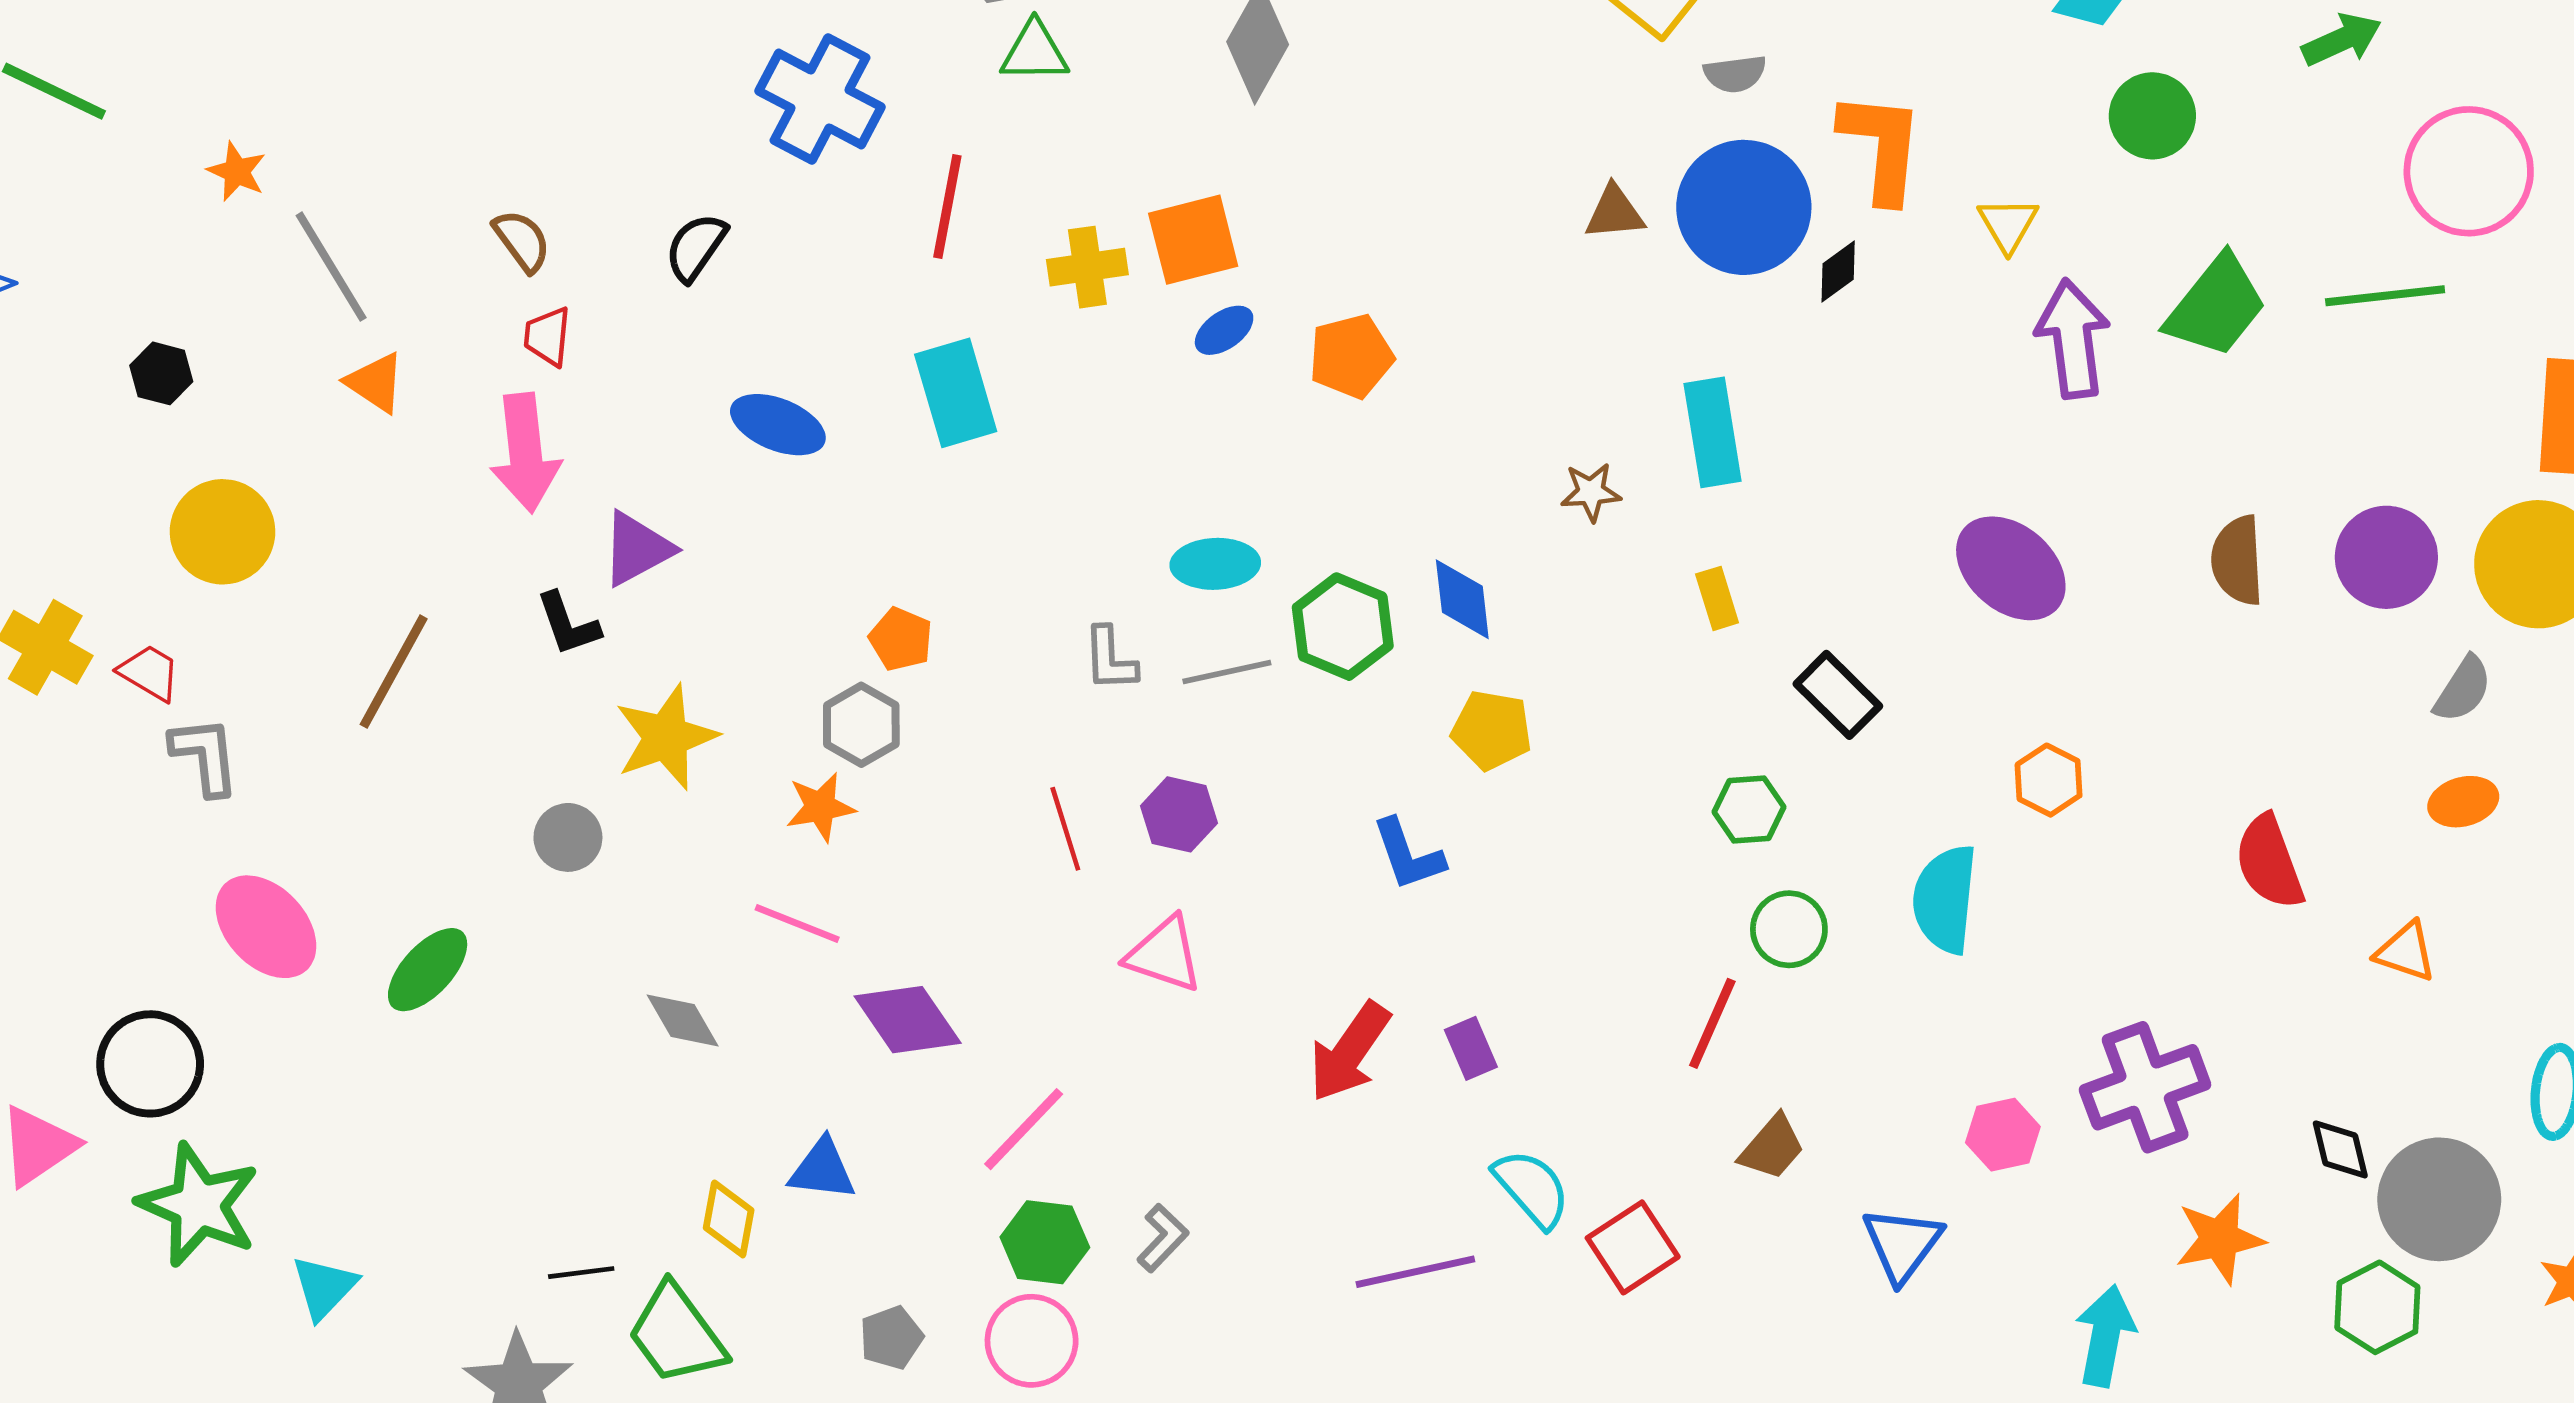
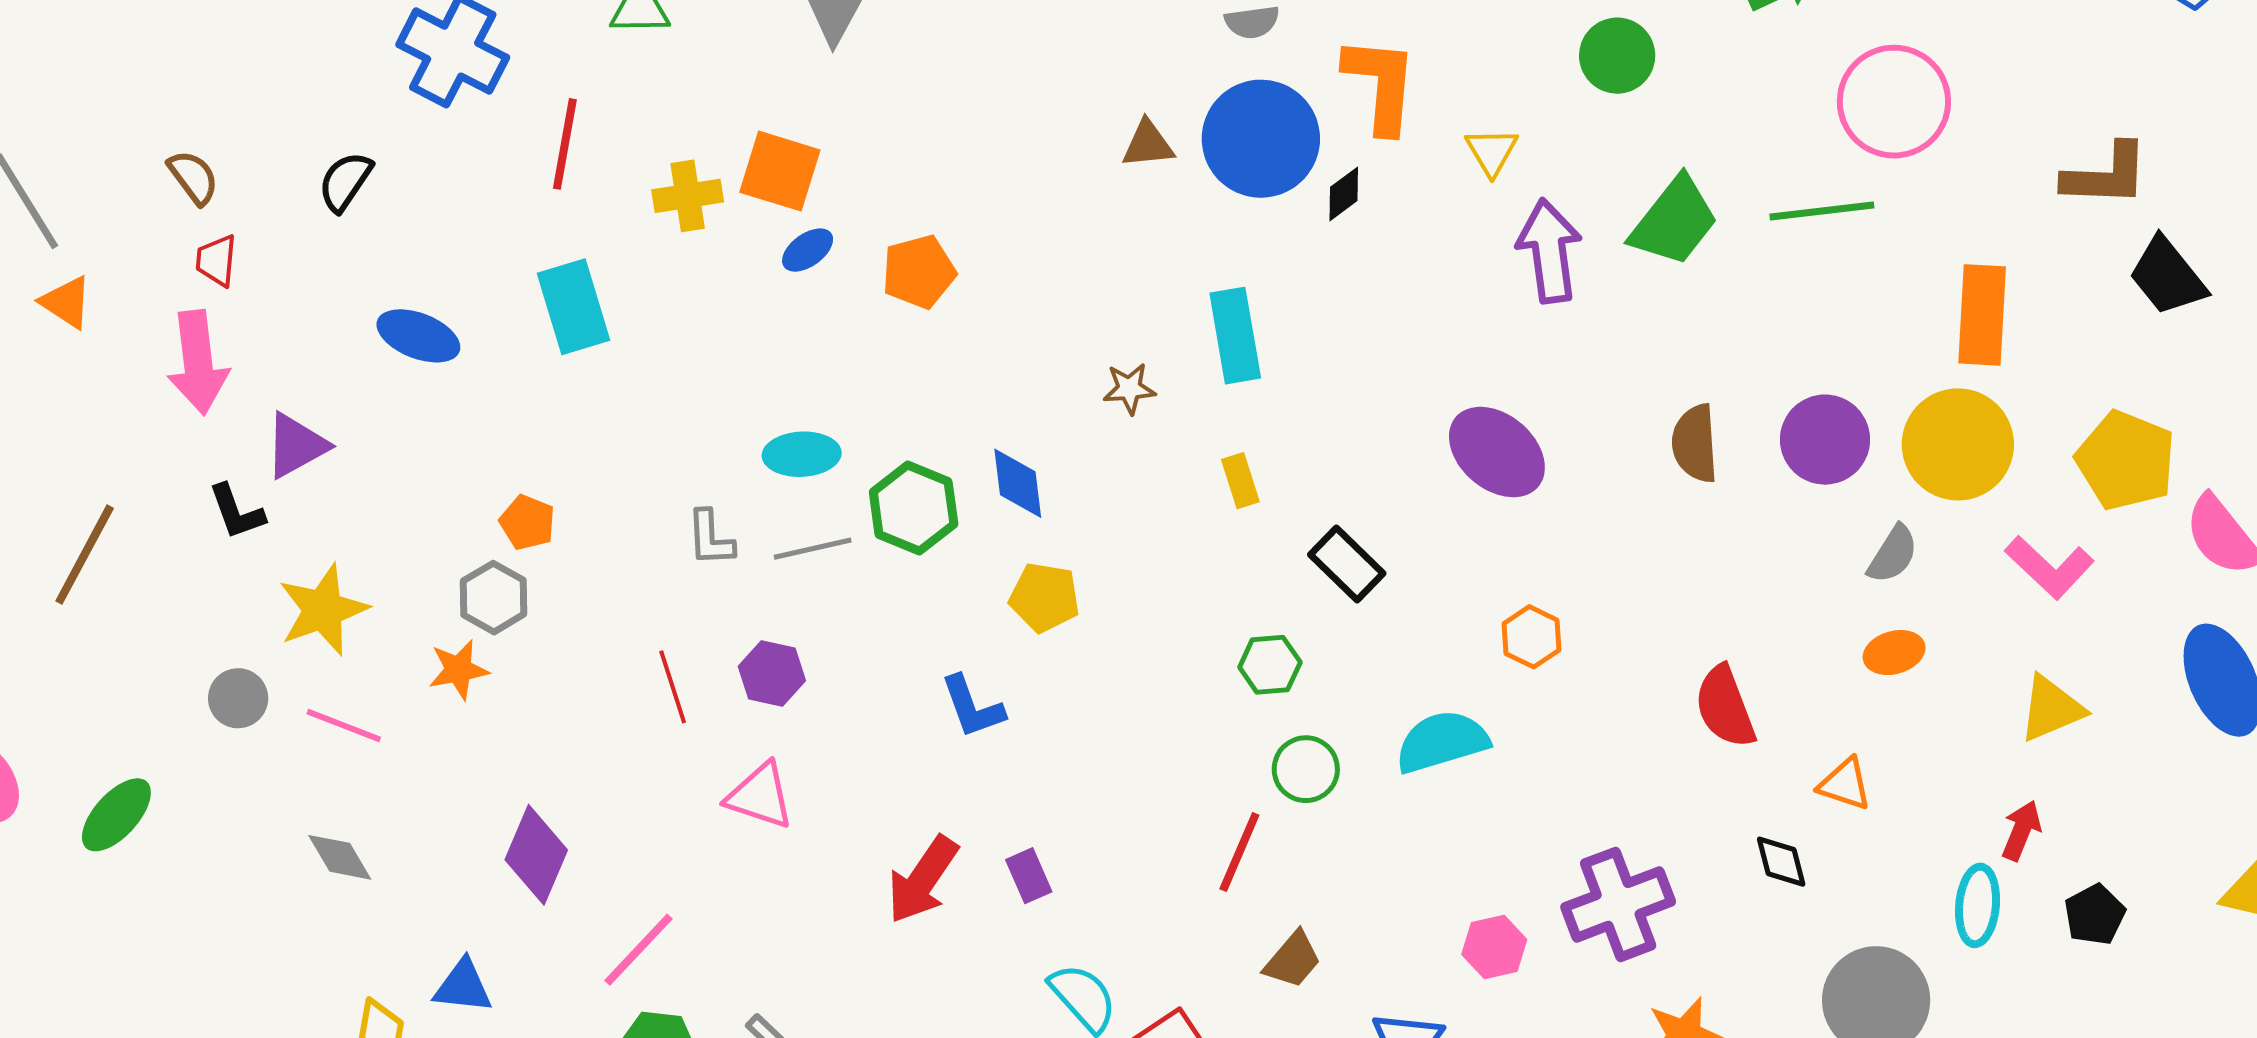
orange square: (1193, 240) -> (780, 171), turned 32
cyan semicircle: (1945, 899) -> (1442, 742), turned 68
pink line: (797, 924) -> (344, 725), moved
purple diamond: (908, 1020) -> (536, 855), turned 58
black diamond: (2340, 1149) -> (1781, 862), moved

